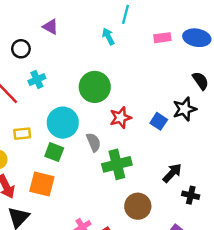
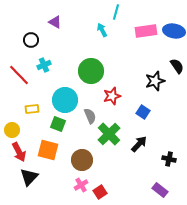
pink rectangle: (162, 38) -> (146, 31), size x1.5
black star: (185, 109) -> (155, 81), moved
blue square: (159, 121) -> (143, 112), moved
green cross: (117, 164) -> (109, 134), turned -30
black arrow: (172, 173) -> (139, 144), moved
brown circle: (138, 206) -> (82, 160), moved

